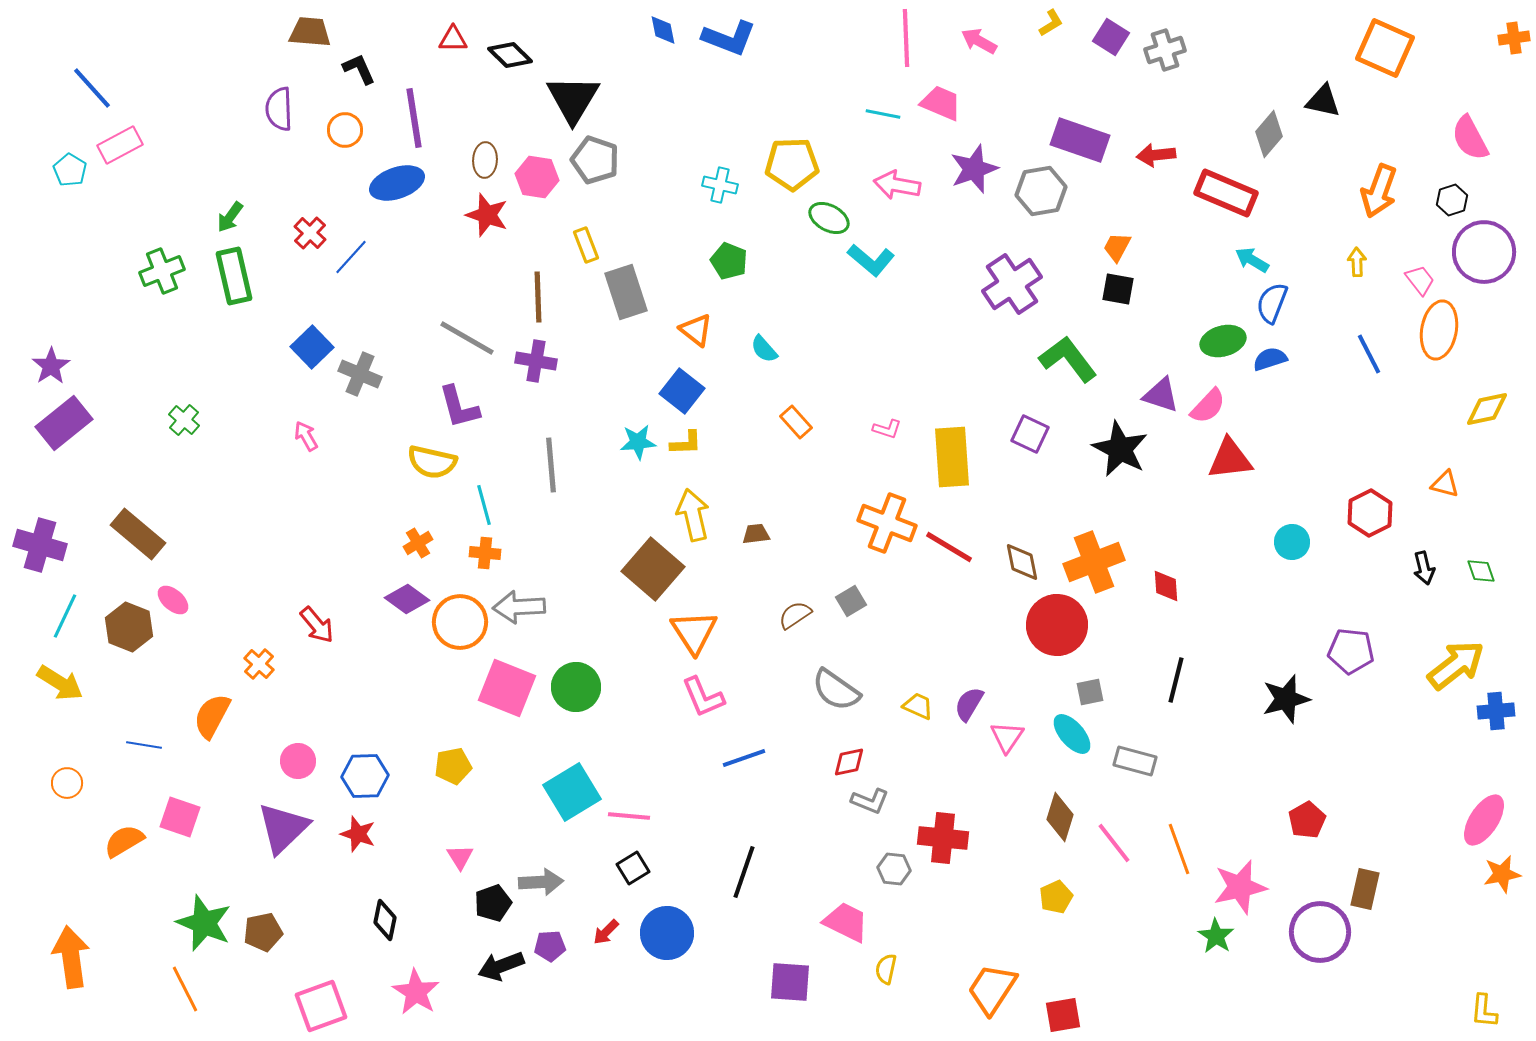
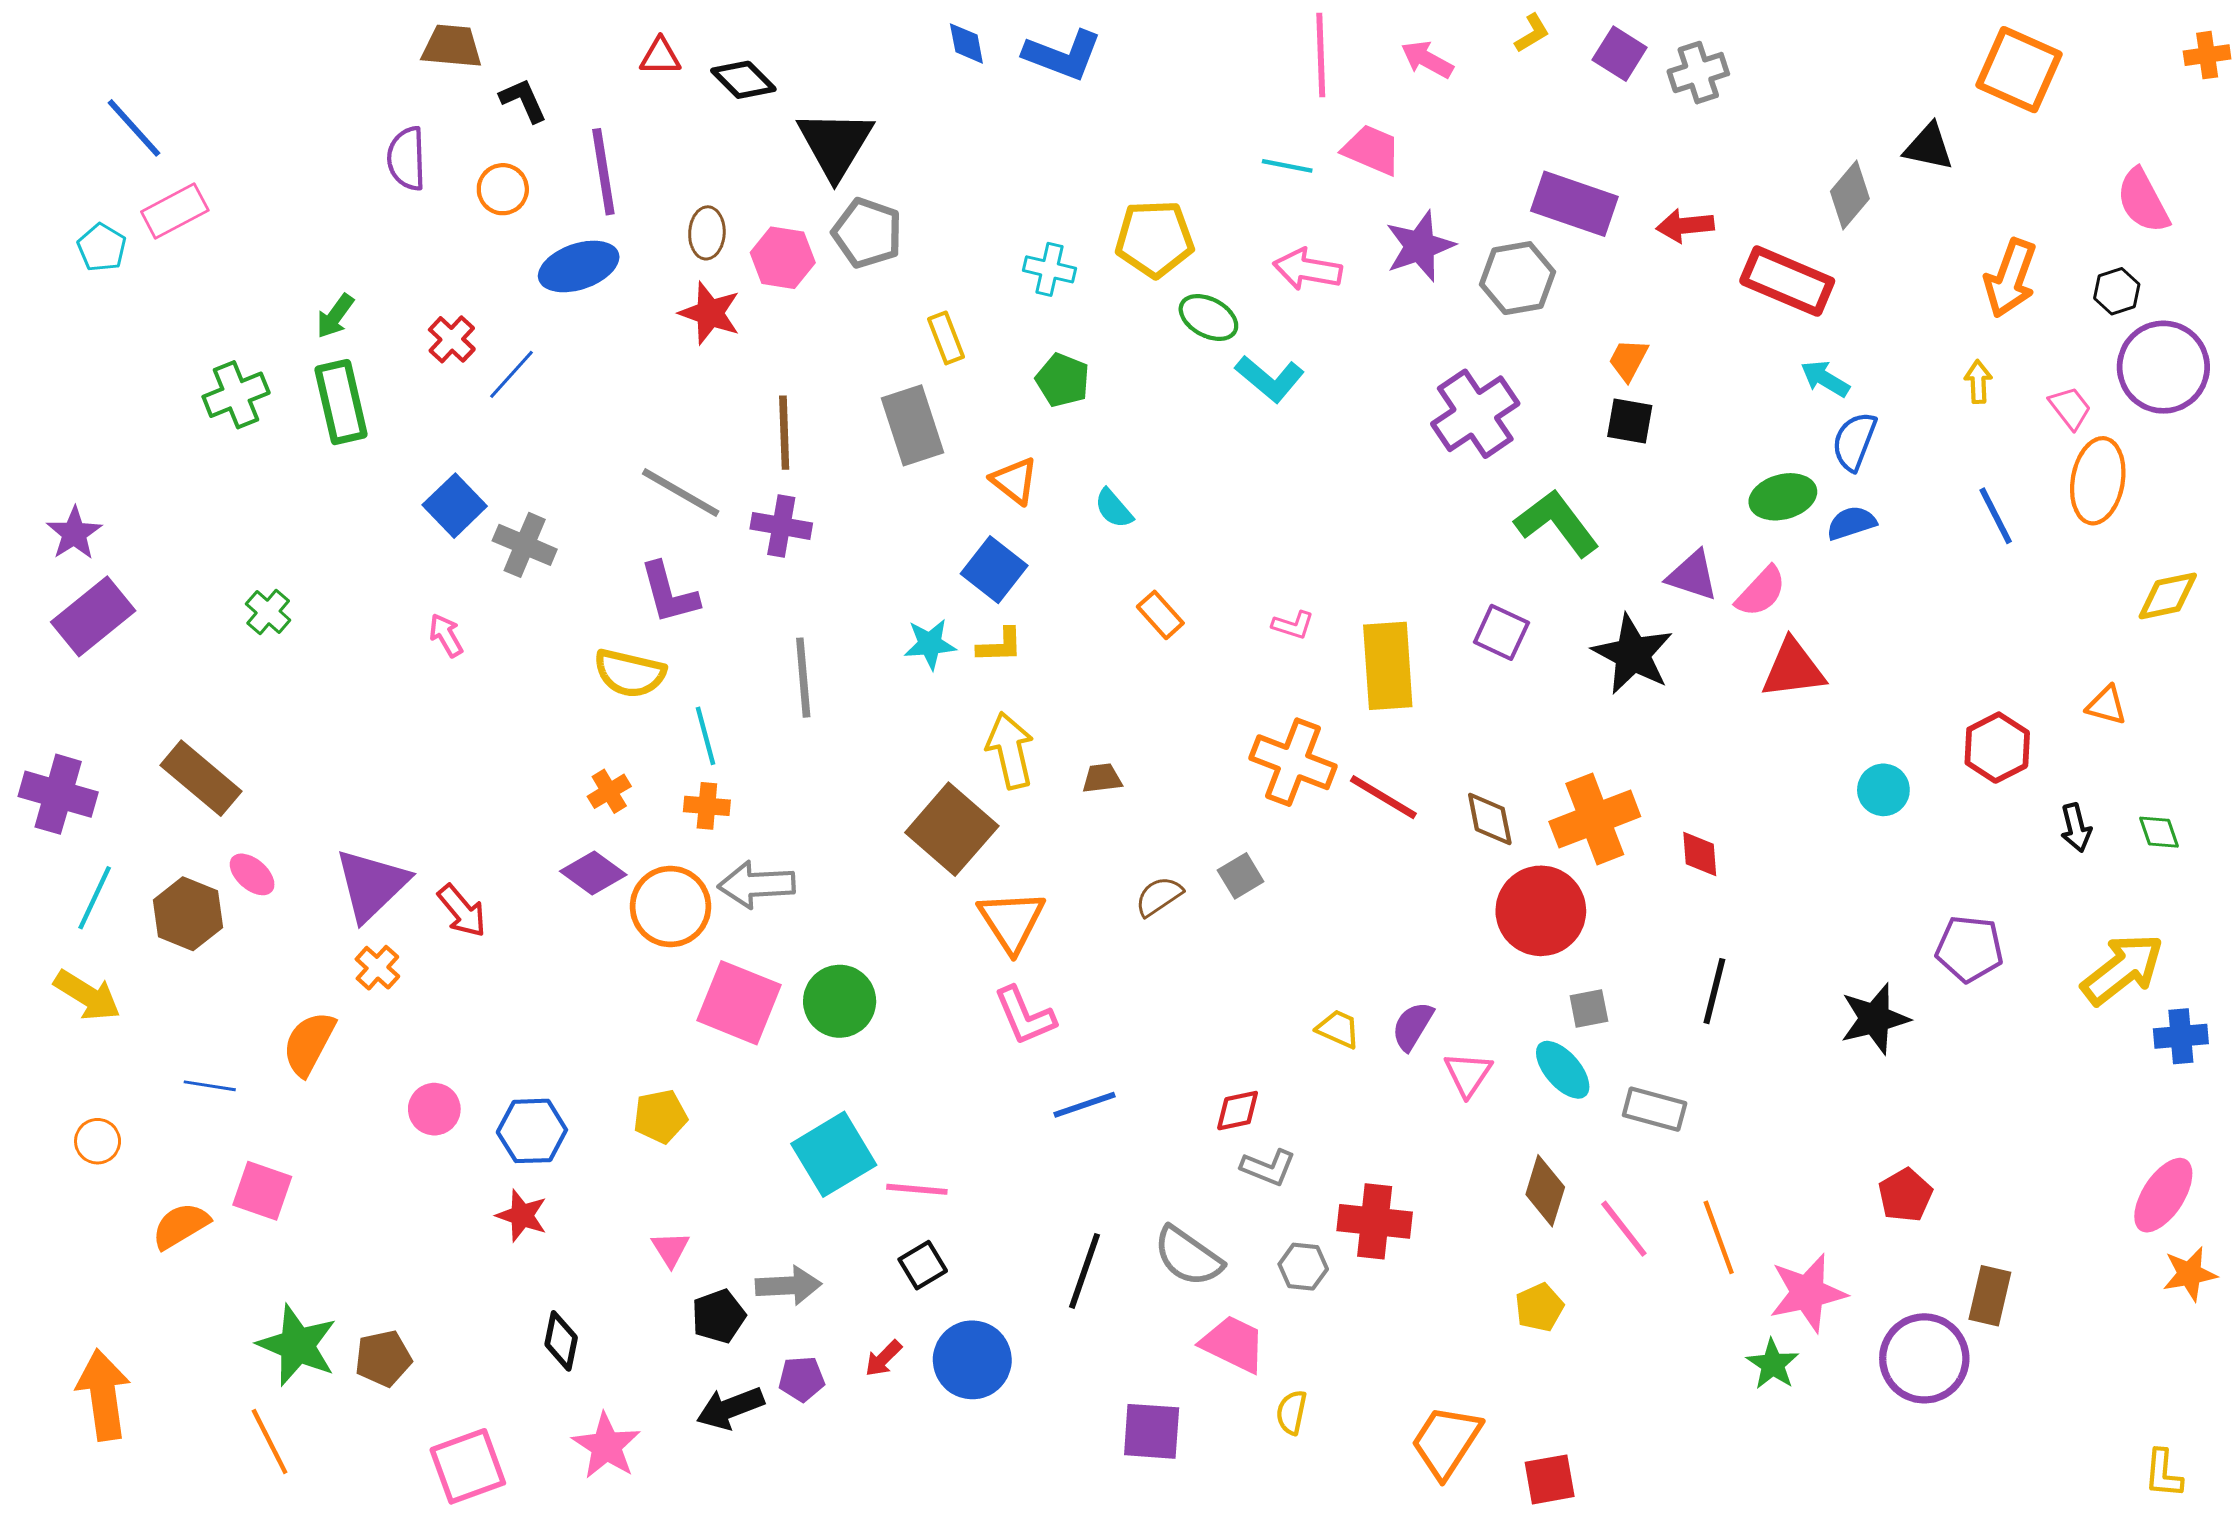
yellow rectangle: (586, 245) -> (946, 338), moved
gray semicircle: (836, 690) -> (1188, 1256), moved
purple triangle: (283, 828) -> (372, 885), moved

